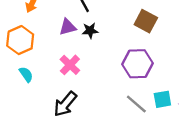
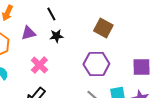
purple triangle: (68, 27) -> (28, 33), moved

